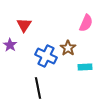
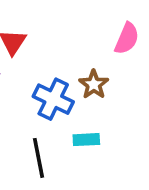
cyan rectangle: (85, 67) -> (86, 140), moved

